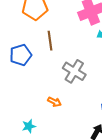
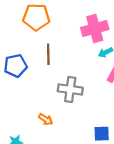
gray cross: (74, 71) -> (70, 89), turned -30

